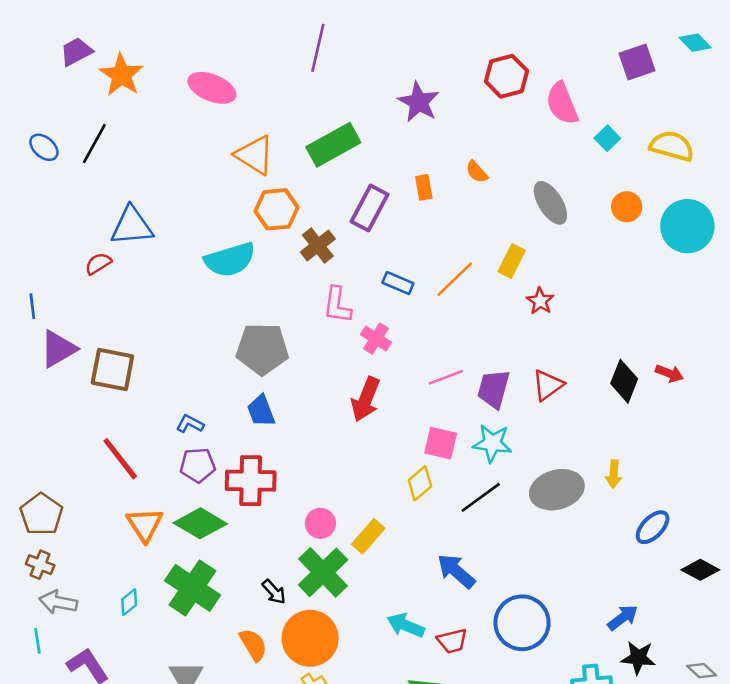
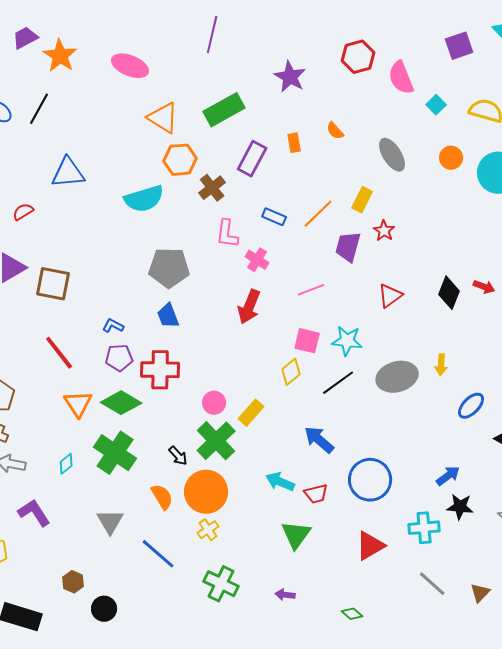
red semicircle: (98, 264) -> (23, 212), moved
purple trapezoid: (494, 389) -> (348, 247), moved

